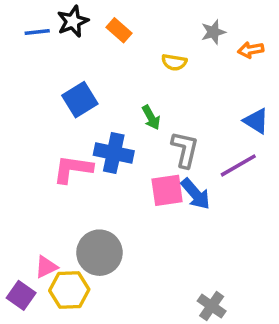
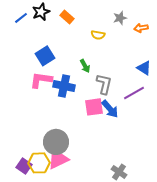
blue line: (37, 32) -> (21, 18), turned -32
pink L-shape: (73, 169) -> (41, 80), moved
pink triangle: (46, 267) -> (58, 159), moved, size x1.6
purple square: (21, 295) -> (24, 166), moved

